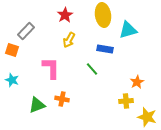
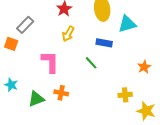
cyan star: (12, 80) -> (11, 85), moved
orange star: (137, 82) -> (144, 67), moved

